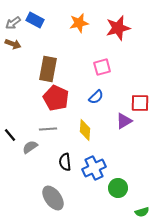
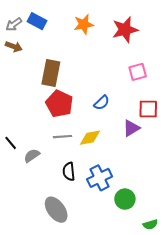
pink square: (102, 67) -> (138, 72), moved
gray line: (48, 129) -> (62, 137), moved
yellow diamond: (85, 130) -> (90, 138), turned 75

